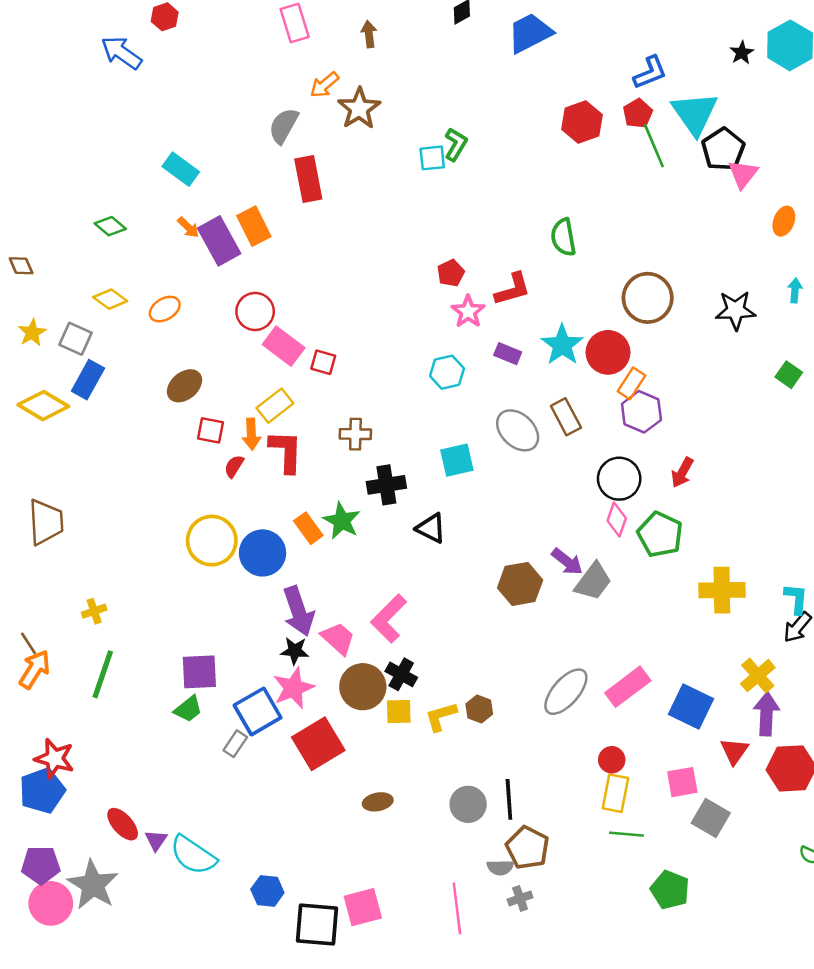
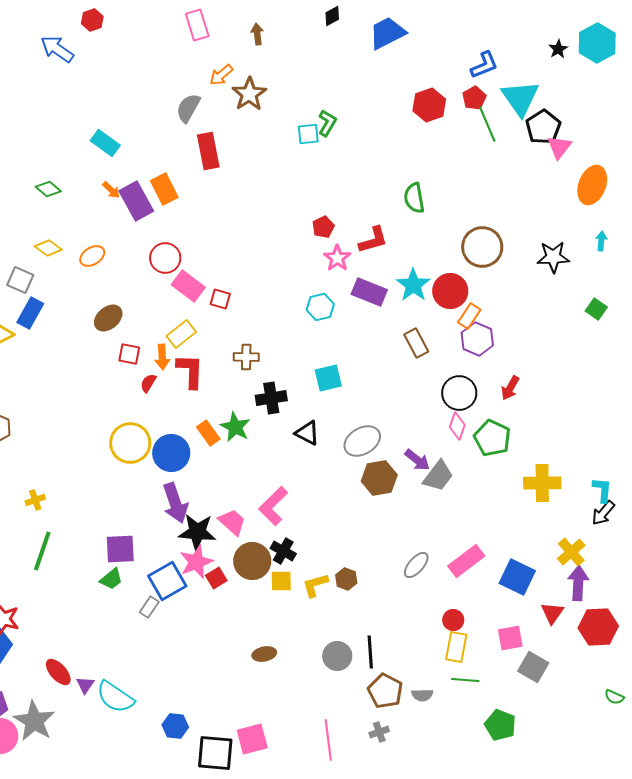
orange ellipse: (784, 221) -> (592, 185), size x1.6
purple rectangle: (508, 354) -> (369, 292), size x1.6
gray ellipse: (518, 430) -> (362, 441), moved, turned -75
purple arrow: (298, 611) -> (175, 503), moved
black star: (295, 651) -> (197, 532), size x1.6
gray ellipse: (566, 692) -> (416, 565), size x0.7
red square: (318, 744) -> (216, 578), moved, size x0.5
gray semicircle: (500, 867) -> (422, 695), moved

